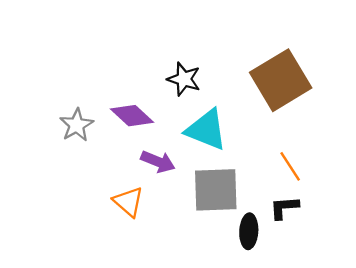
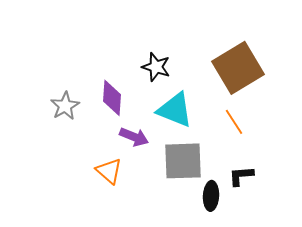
purple diamond: (132, 116) -> (112, 98), turned 51
orange line: (290, 166) -> (234, 122), moved

